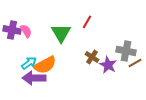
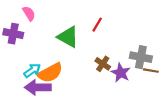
pink semicircle: (26, 31) -> (29, 13), moved
green triangle: (61, 33) -> (68, 37), turned -30
brown line: (135, 63) -> (151, 71), turned 40

